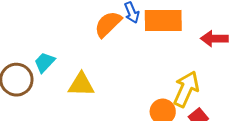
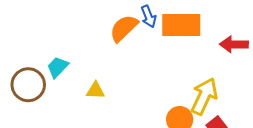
yellow triangle: (81, 85) -> (95, 91), size x0.7

